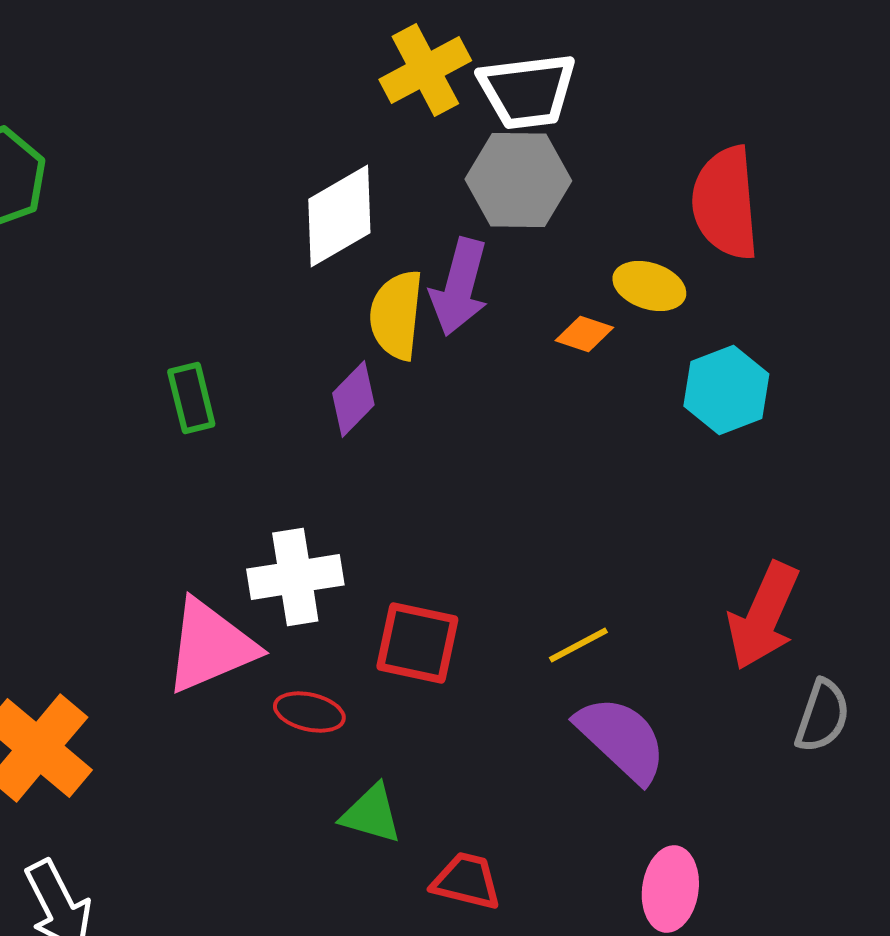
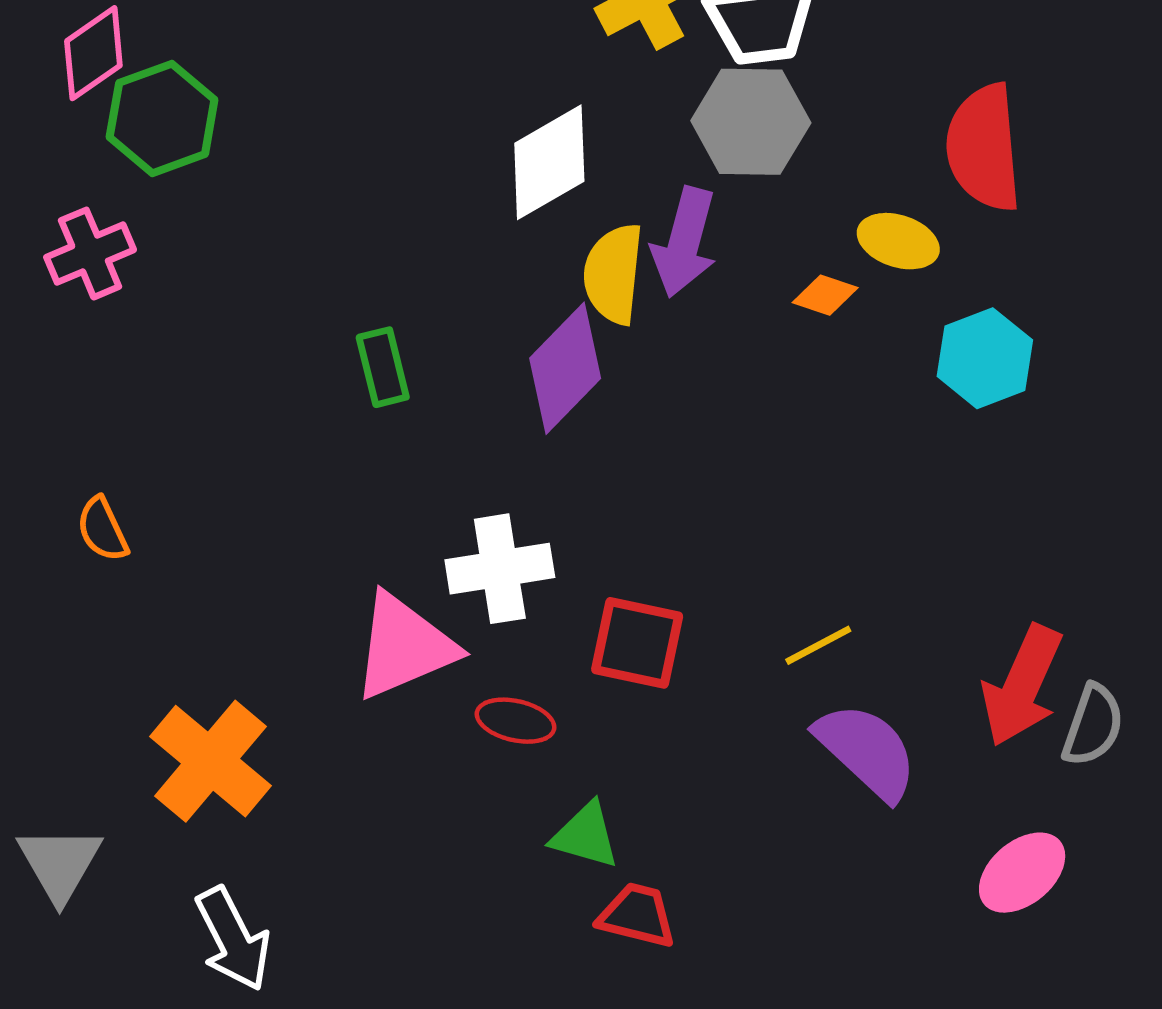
purple diamond: (353, 399) -> (565, 368), size x1.5
red arrow: (763, 616) -> (1022, 686), moved
red trapezoid: (466, 881) -> (637, 915), moved
pink ellipse: (670, 889) -> (1022, 873), moved, turned 42

